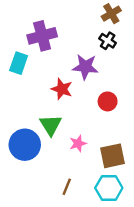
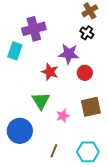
red circle: (108, 101) -> (85, 73), moved
blue circle: (25, 145) -> (20, 131), moved
brown square: (113, 156) -> (91, 107), moved

